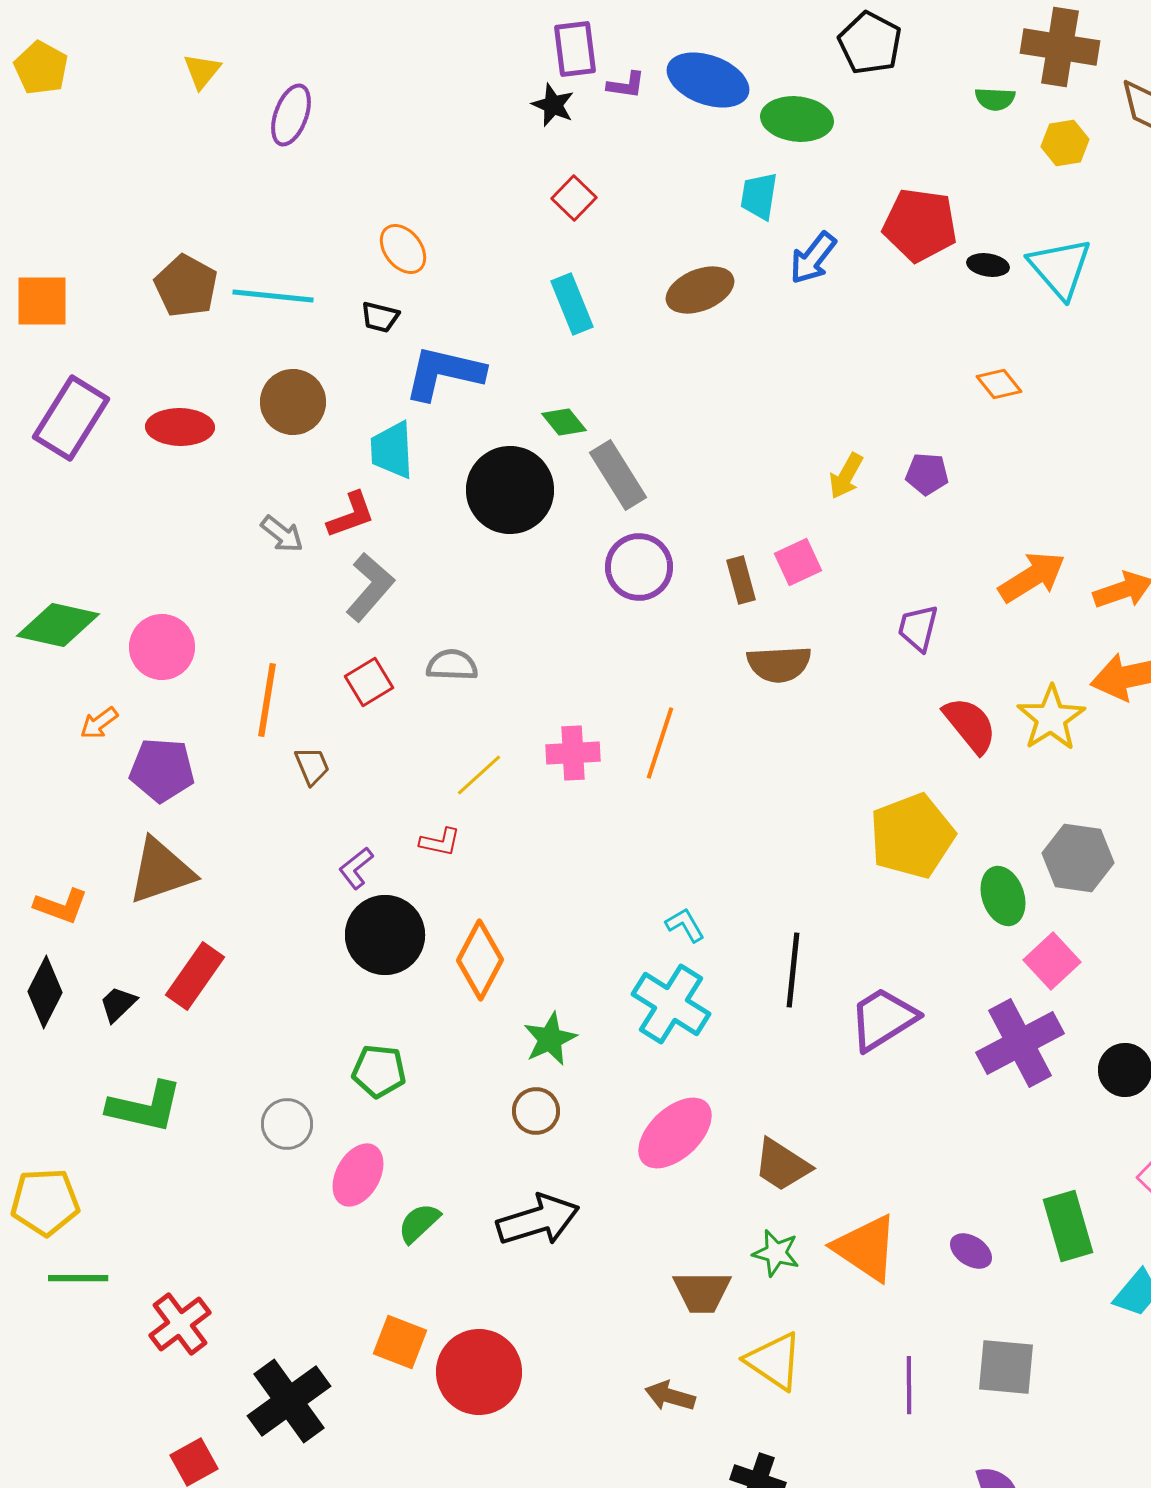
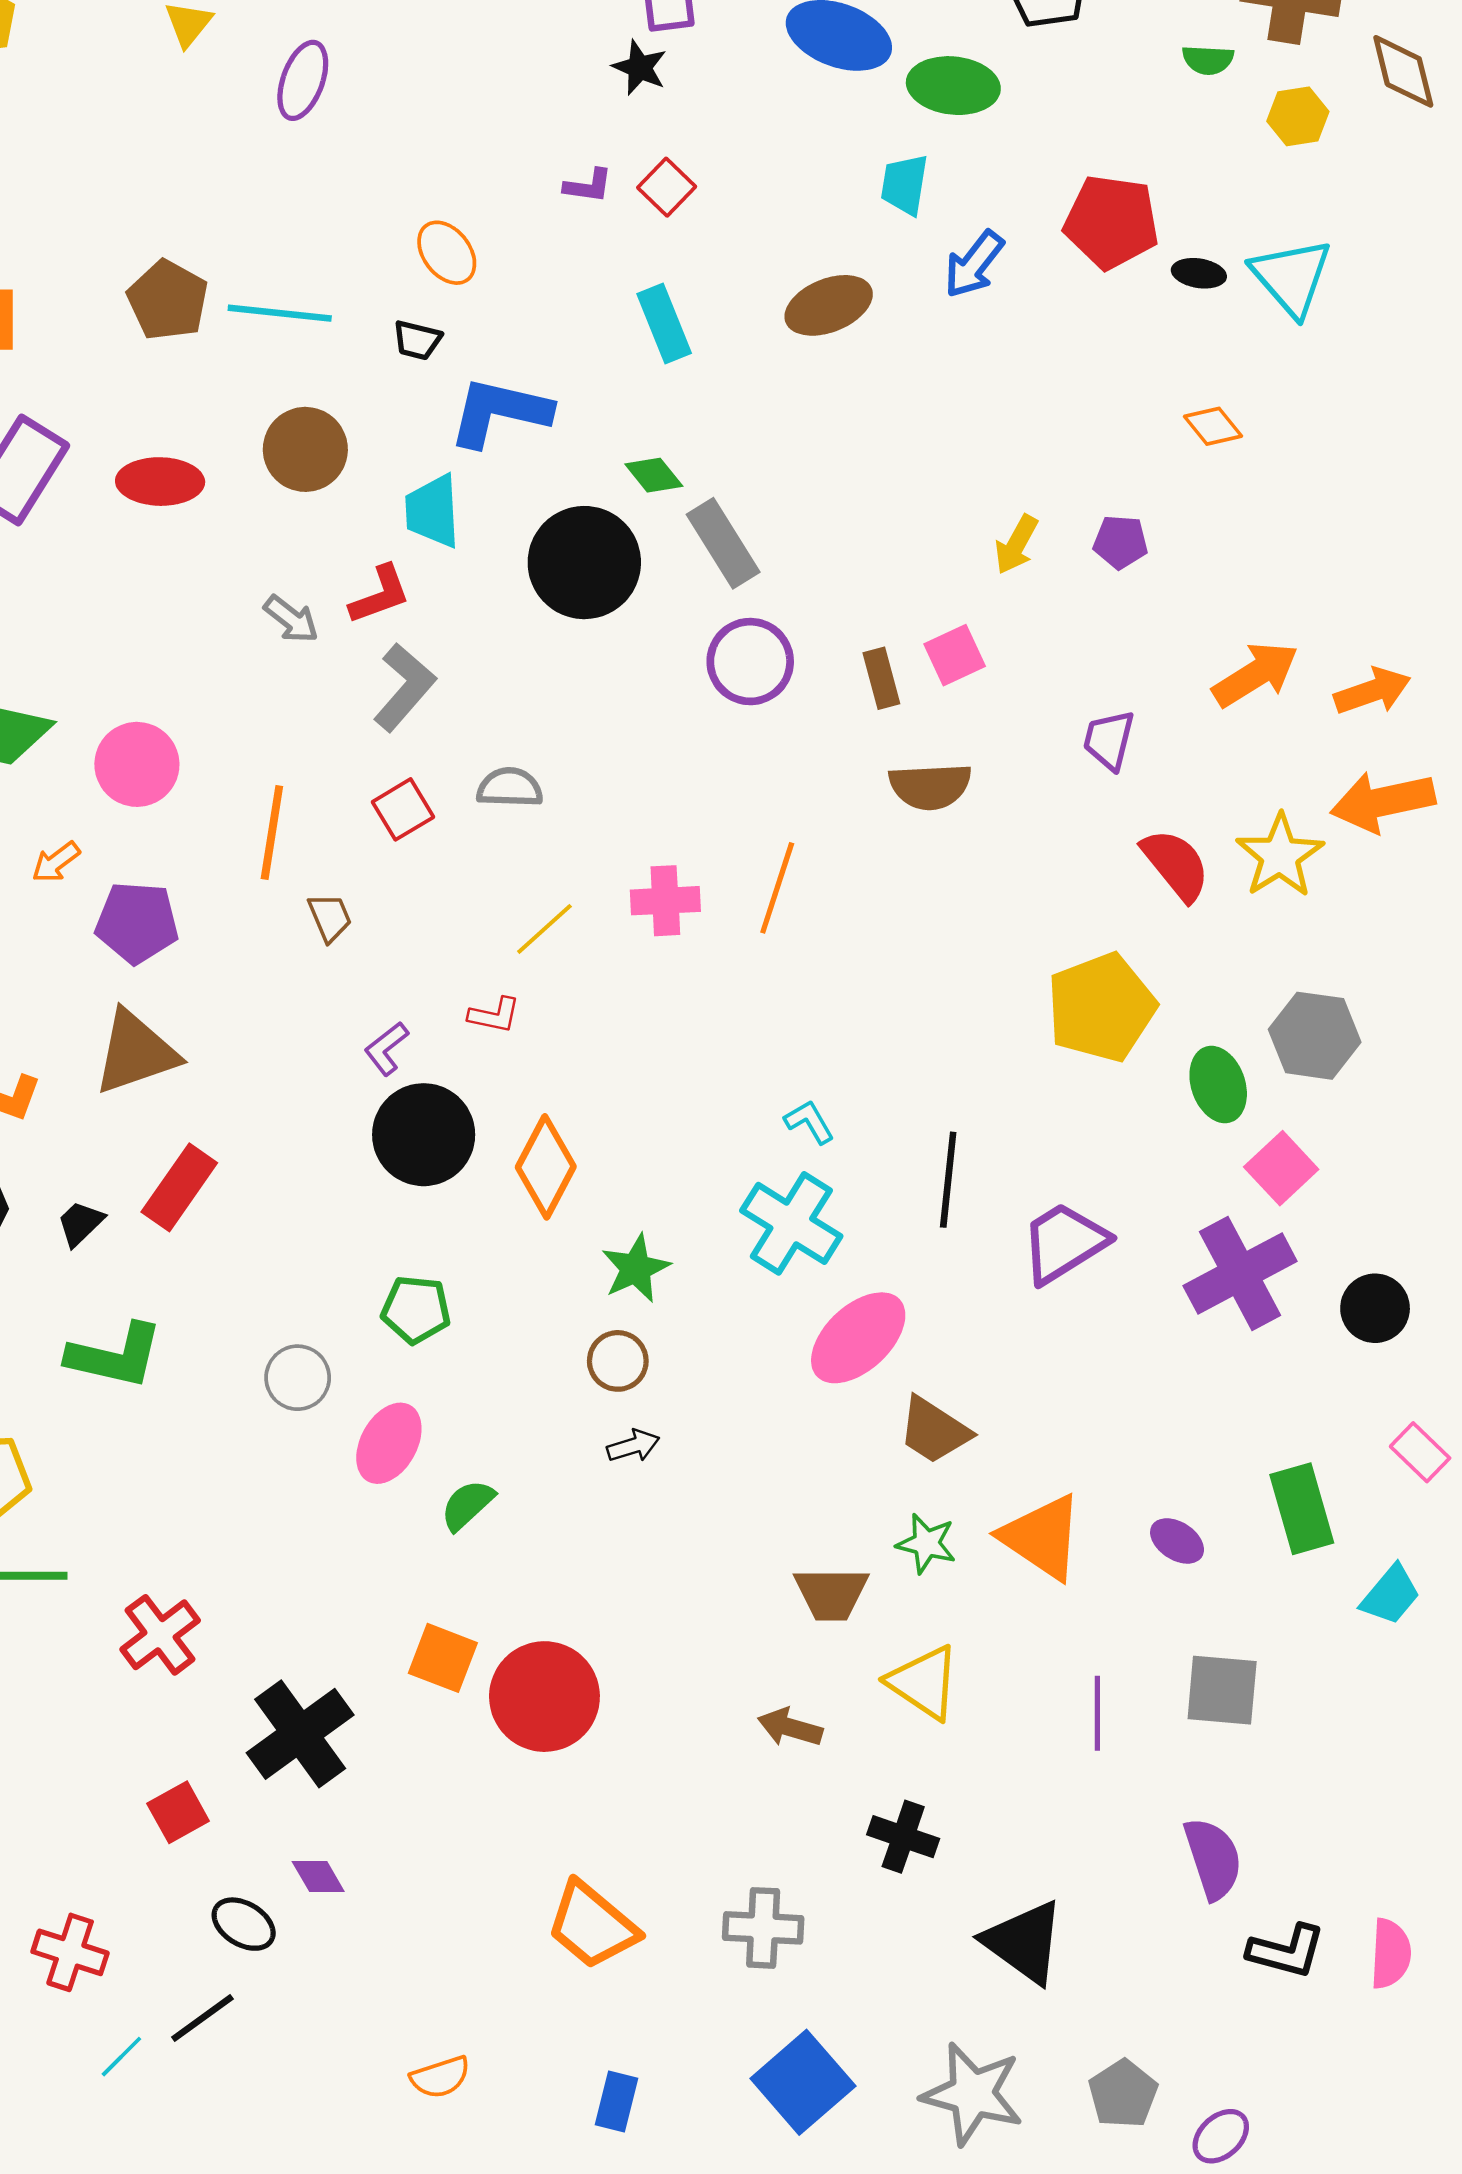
purple L-shape: (626, 85) -> (588, 186), moved
pink ellipse: (675, 1133) -> (858, 1338), moved
black arrow: (538, 1220) -> (633, 1446), moved, size x0.5

